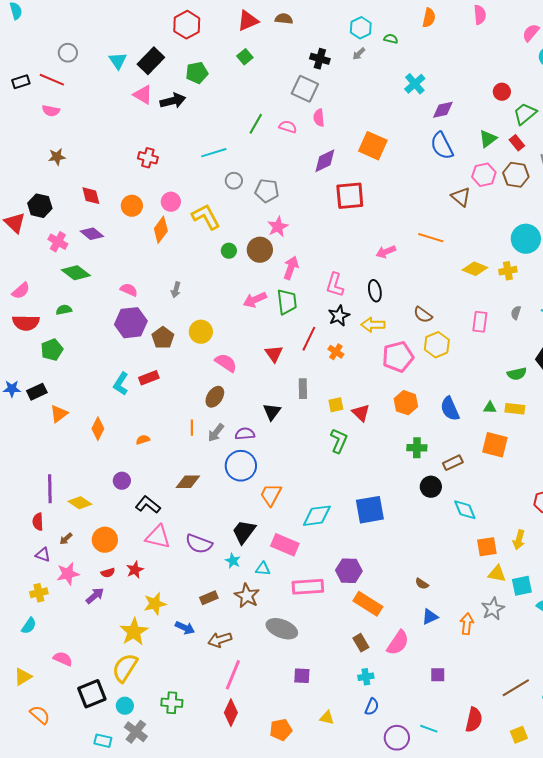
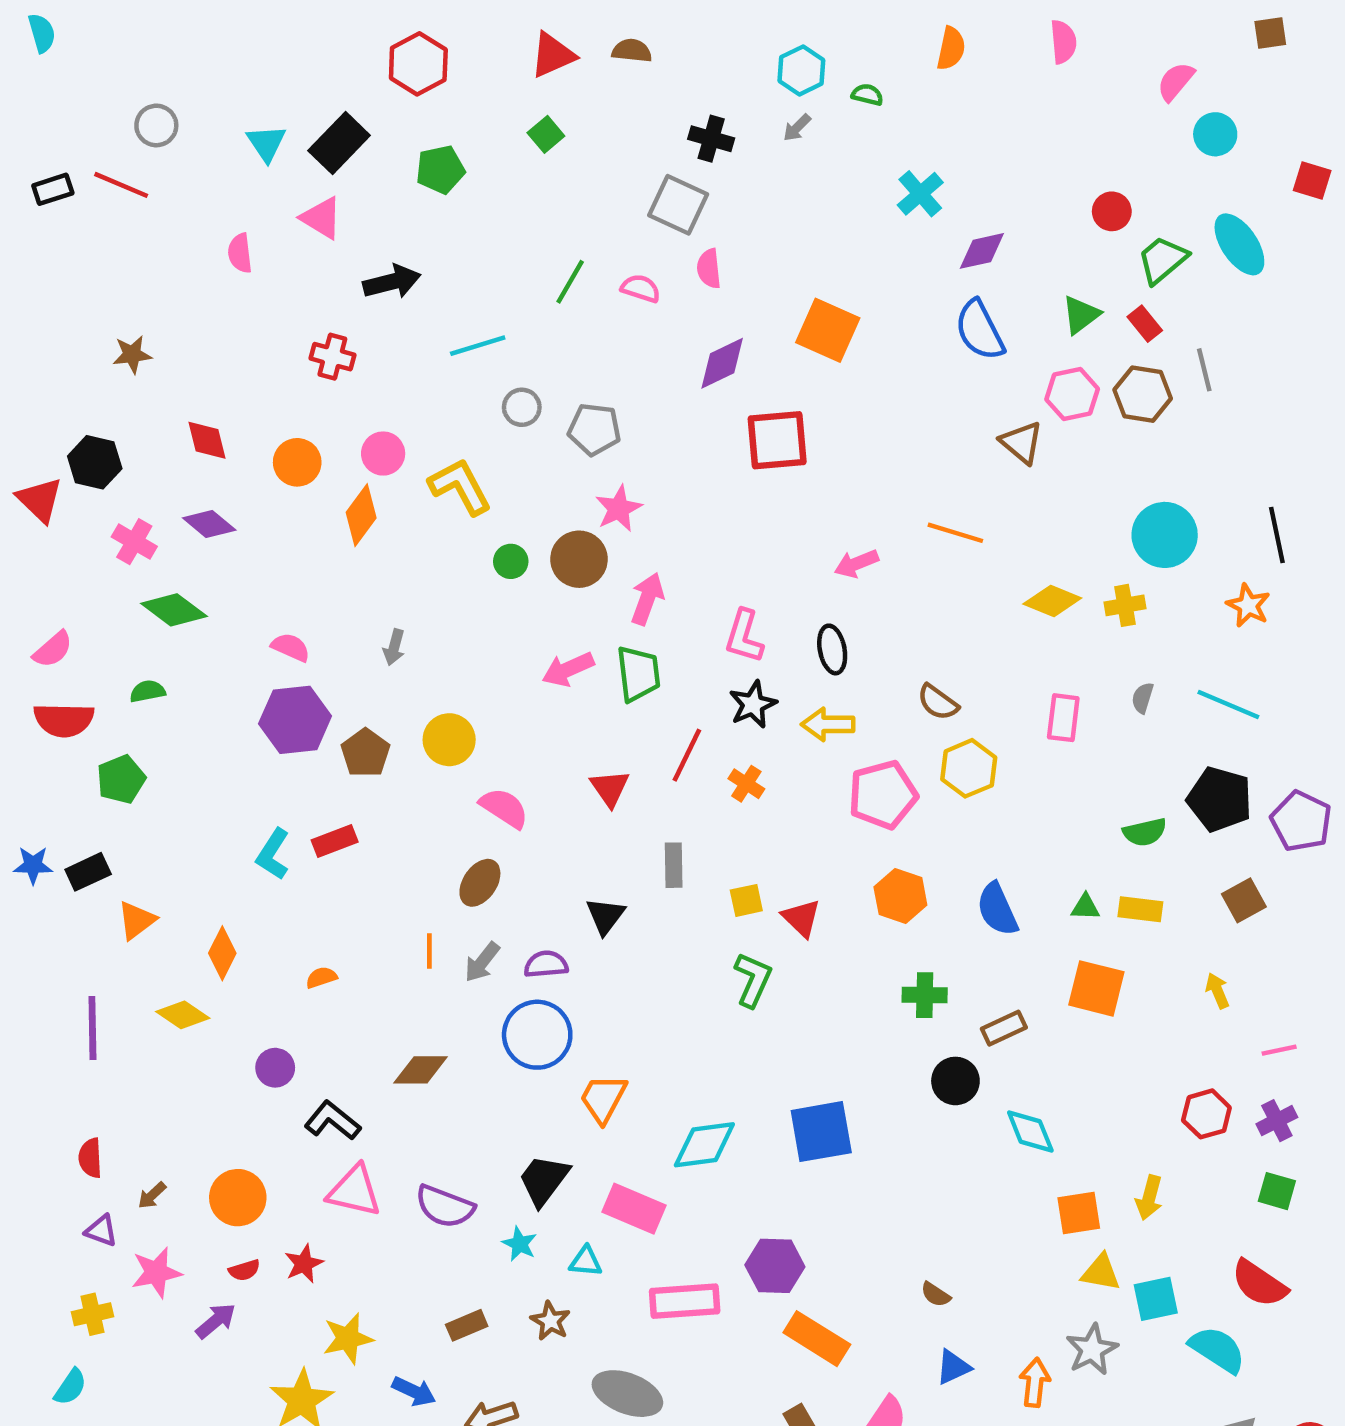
black arrow: (173, 101) -> (392, 282), moved
pink semicircle: (51, 111) -> (240, 253), moved, turned 72
purple line: (50, 489) -> (92, 1028), moved
yellow diamond: (80, 503) -> (183, 1015), moved
brown star: (247, 596) -> (550, 1321), size x0.7

